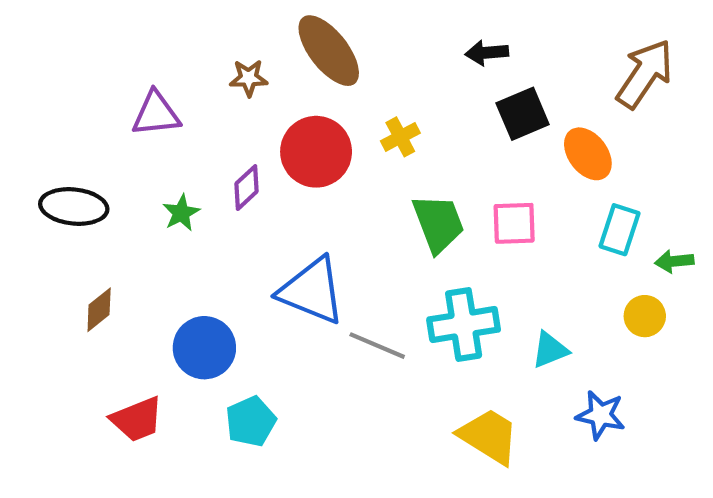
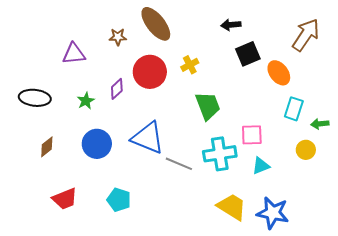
pink square: (514, 223) -> (252, 135), moved
blue circle: (204, 348) -> (97, 144), moved
blue star: (601, 415) -> (273, 213), moved, size x1.4
cyan pentagon: (251, 421) -> (119, 200), turned -30

